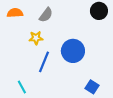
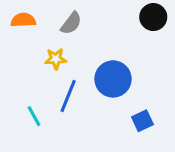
cyan line: (22, 87) -> (34, 116), moved
blue square: (92, 87) -> (142, 121), moved, turned 32

